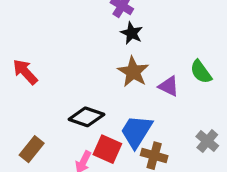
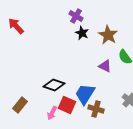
red arrow: (25, 72) -> (16, 26), moved
brown star: (133, 72) -> (108, 35), moved

